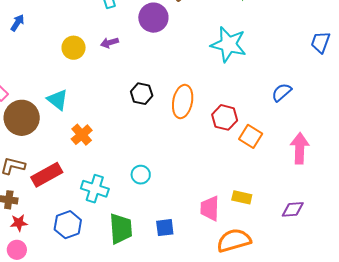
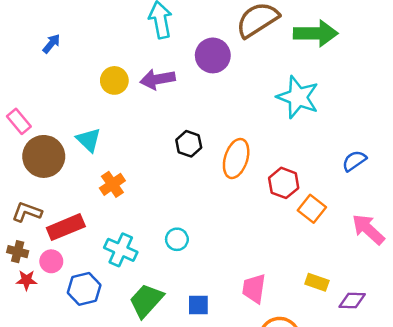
purple arrow: (109, 43) -> (158, 79), size x1.6
pink arrow: (300, 148) -> (368, 229), turned -56
yellow rectangle: (242, 197) -> (317, 282), moved
green trapezoid: (121, 229) -> (146, 301), turned -140
pink circle: (17, 250) -> (51, 261), moved

